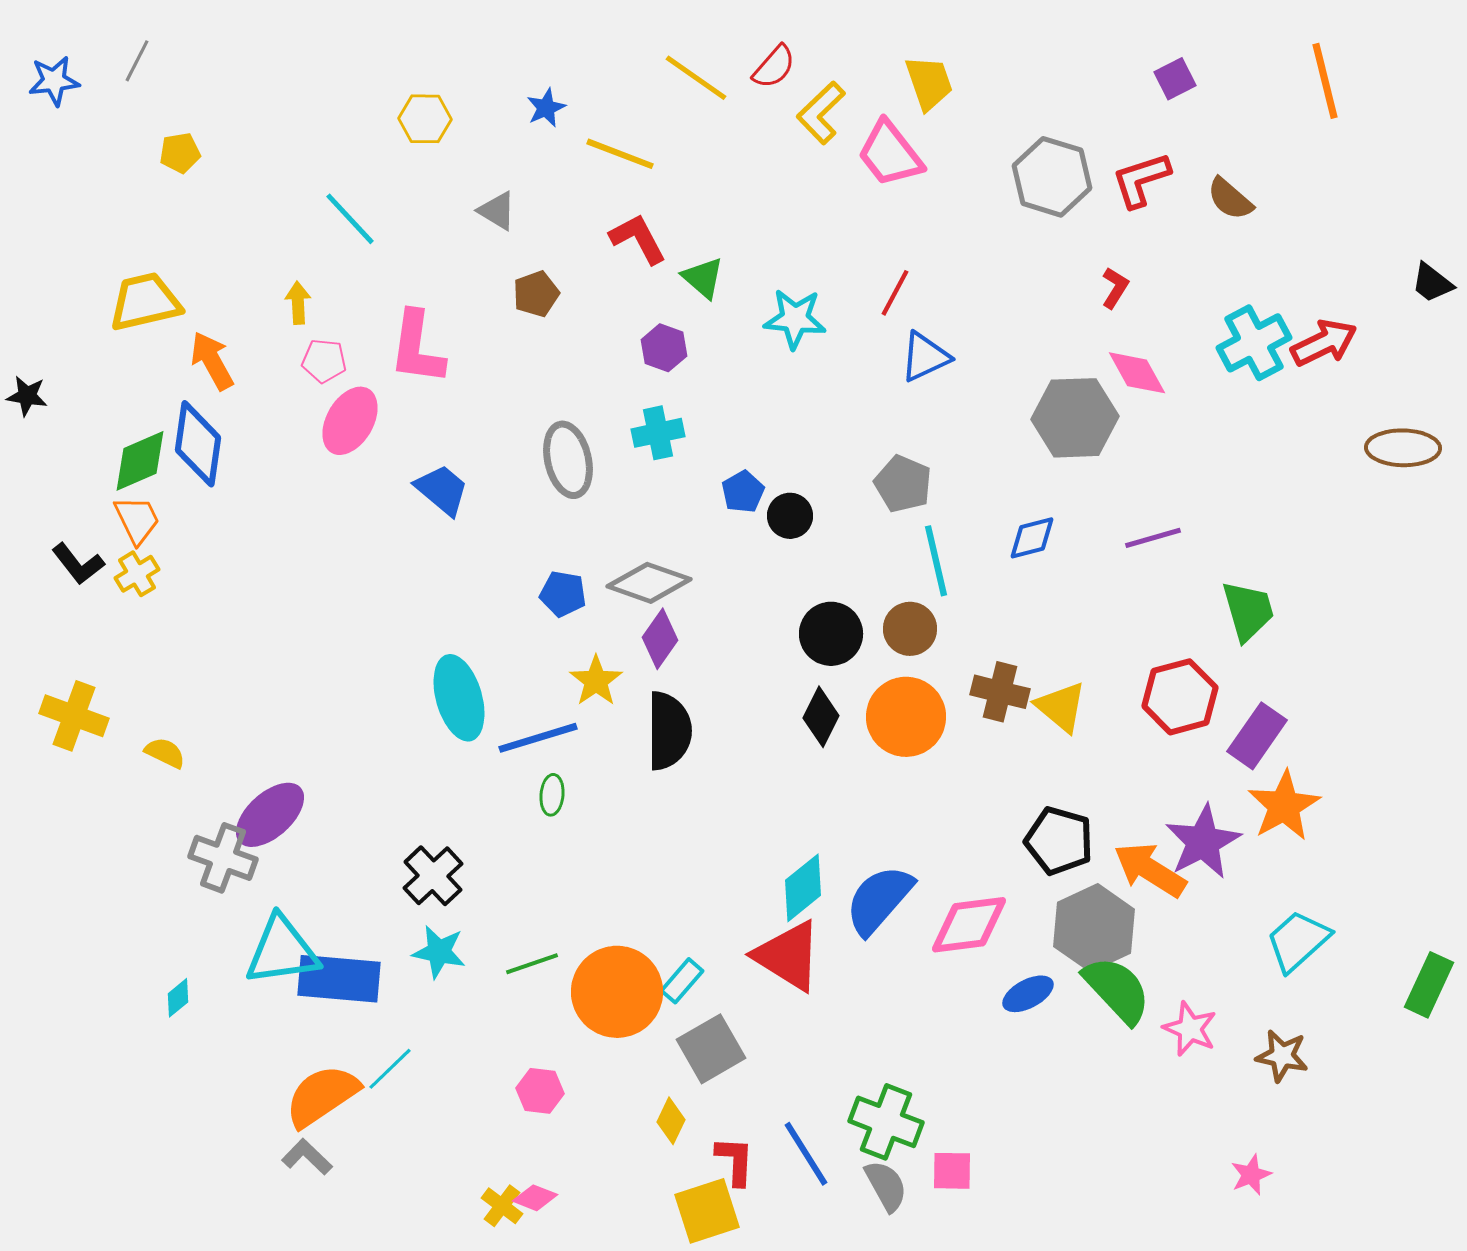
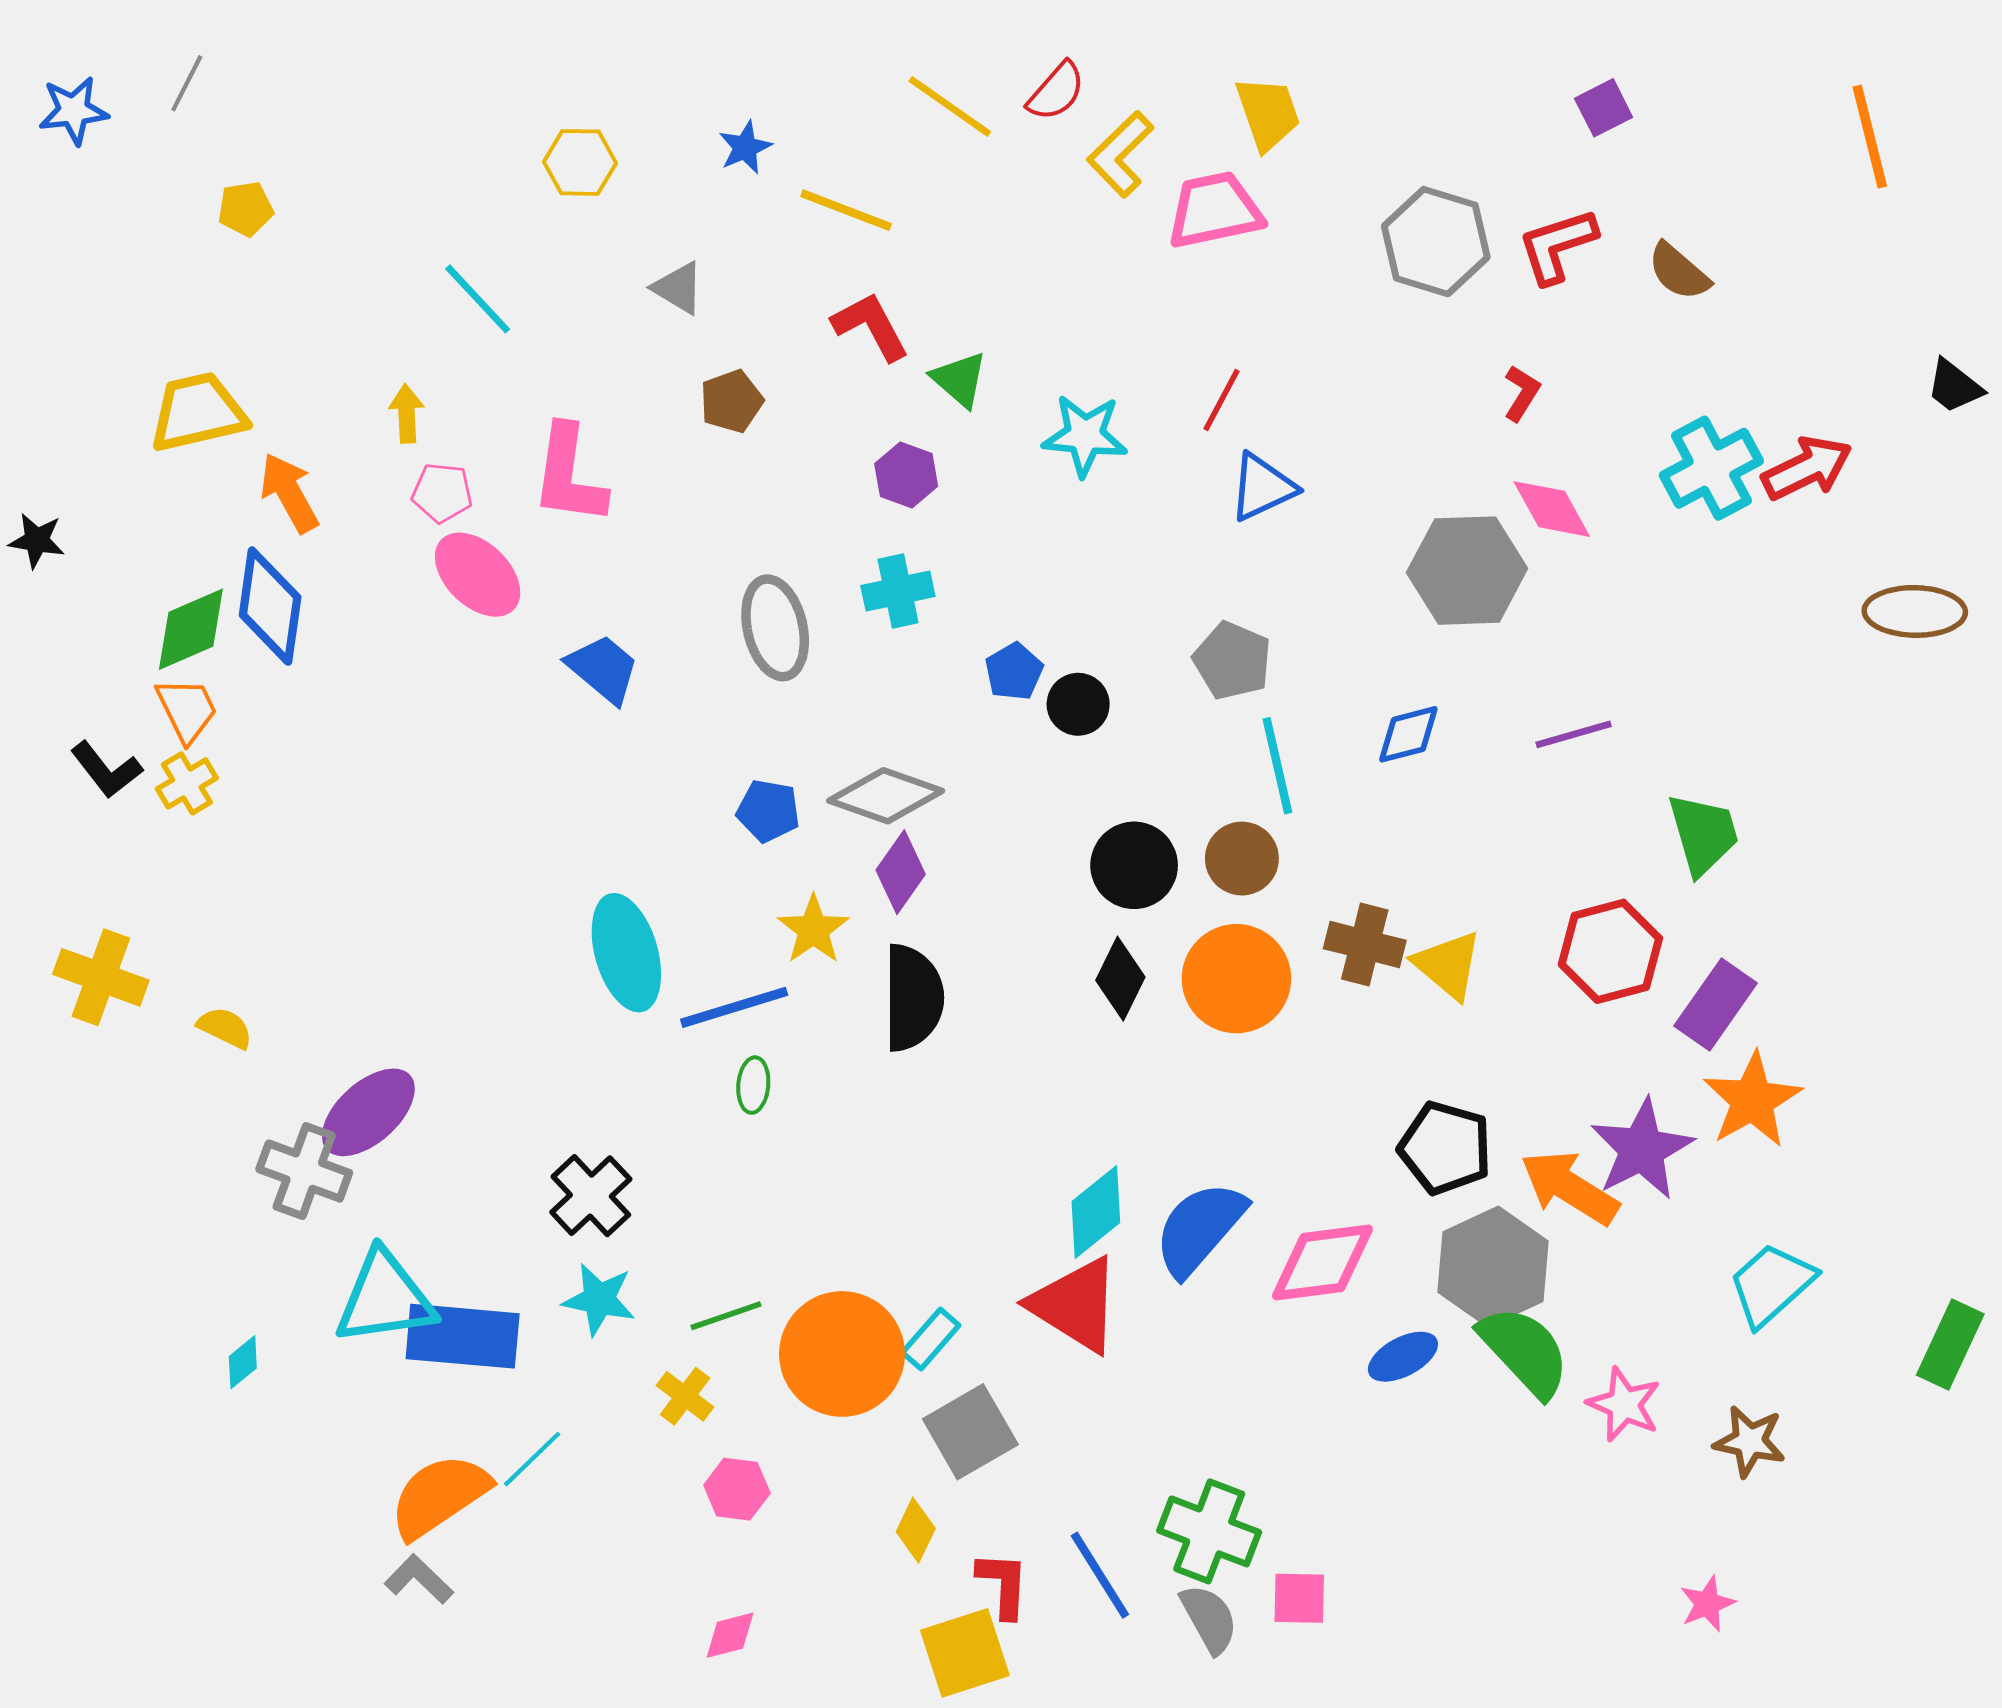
orange line: (1325, 81) -> (1870, 136), moved
pink trapezoid: (890, 154) -> (1215, 210), turned 116
pink ellipse: (350, 421) -> (478, 575), turned -76
pink diamond: (535, 1198) -> (730, 1635), turned -36
yellow cross: (502, 1206) -> (685, 1396), moved

